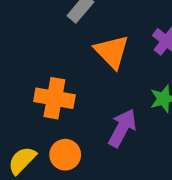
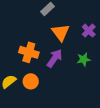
purple arrow: (122, 128) -> (55, 58), moved

